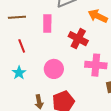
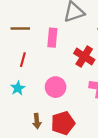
red line: (22, 46) -> (23, 60), turned 32

